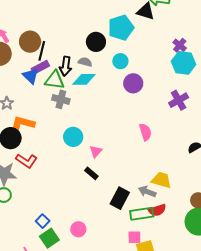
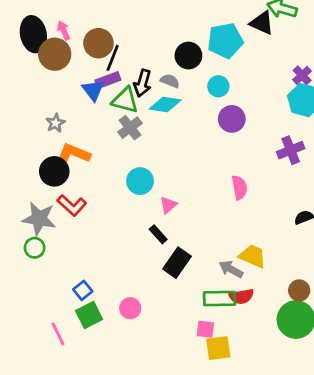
gray cross: (61, 99) -> (130, 128), turned 30
black rectangle: (120, 198) -> (177, 263), moved

